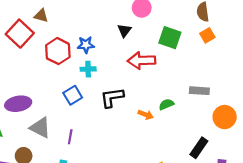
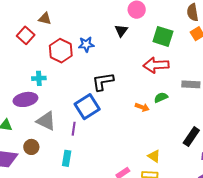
red square: (20, 34) -> (26, 35), size x0.7
red arrow: (142, 60) -> (156, 65), moved
cyan cross: (88, 69) -> (39, 78), moved
blue square: (73, 95) -> (87, 107), moved, size x1.4
black L-shape: (112, 97) -> (103, 82), moved

